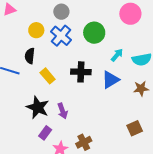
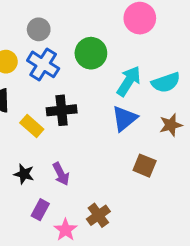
cyan arrow: (117, 55) -> (129, 81), size x1.5
black cross: (81, 72) -> (62, 110), moved
black star: (38, 107) -> (24, 174), size x0.6
brown square: (135, 128) -> (145, 166), moved, turned -35

